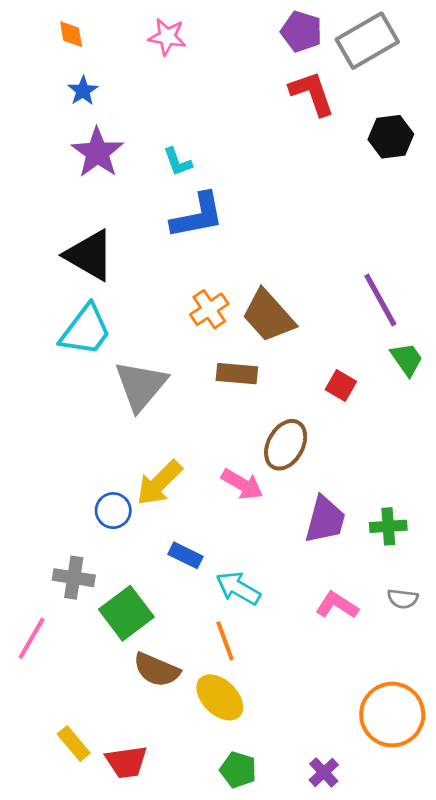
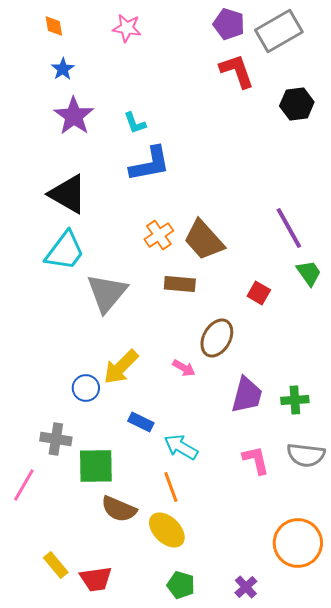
pink arrow: (242, 484) -> (184, 368), size x0.7
gray semicircle: (403, 599) -> (306, 455), size x1.6
pink L-shape: (337, 605) -> (256, 460), turned 44
green square: (126, 613) -> (96, 466), turned 36

